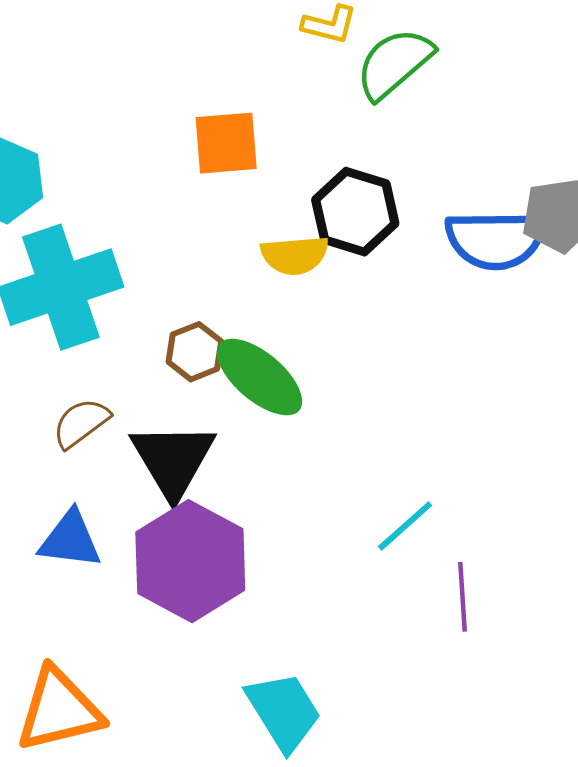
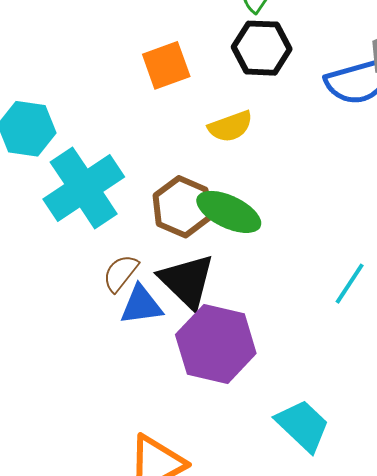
black hexagon: (355, 212) -> (262, 48), moved
brown hexagon: (195, 352) -> (182, 207), size x1.5
blue triangle: (70, 540) -> (141, 305), moved

